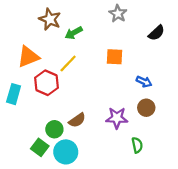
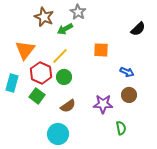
gray star: (118, 14) -> (78, 12), moved
orange triangle: (28, 57) -> (25, 50), turned -30
green circle: (54, 129) -> (64, 77), moved
green square: (40, 147) -> (37, 96), moved

